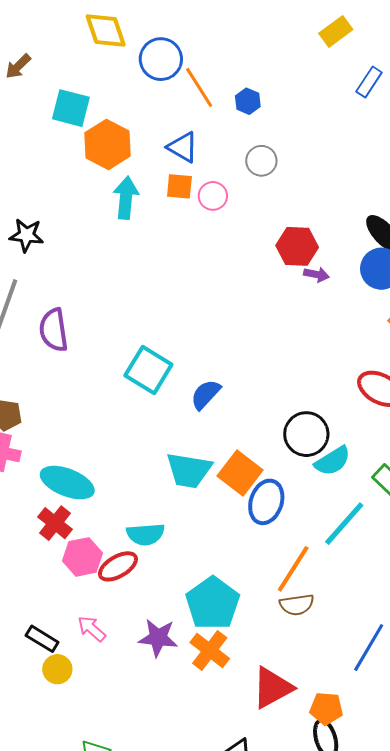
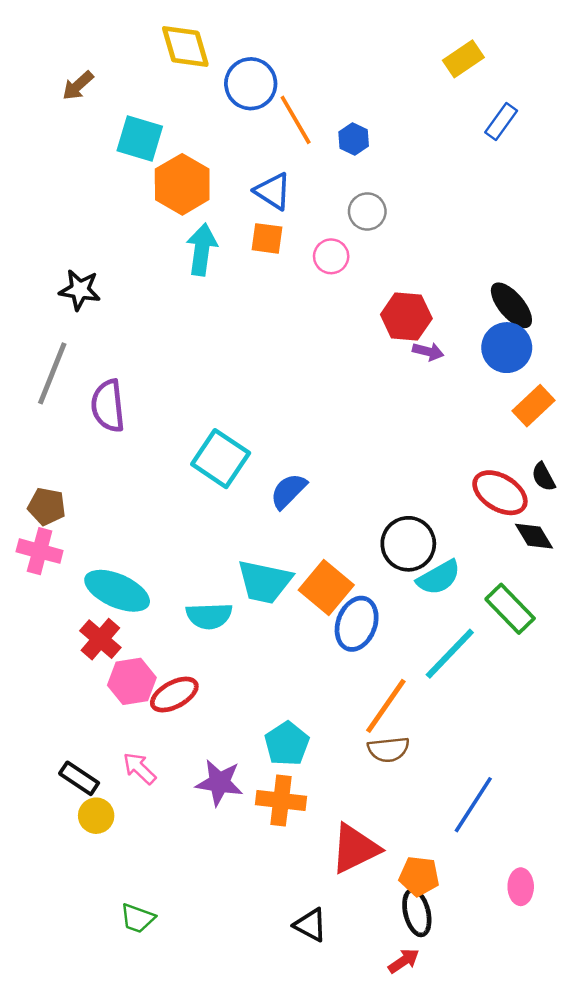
pink circle: (213, 196) -> (331, 256), moved
cyan semicircle: (146, 534) -> (209, 616), moved
cyan pentagon: (213, 603) -> (287, 744), size x0.7
orange cross: (210, 651) -> (281, 801), turned -33

